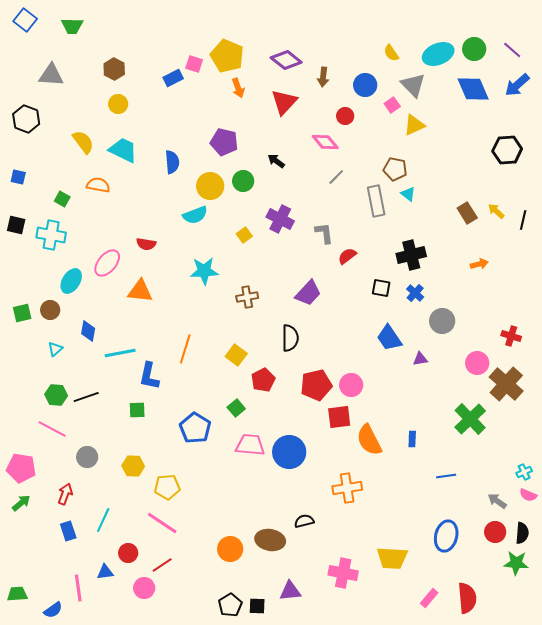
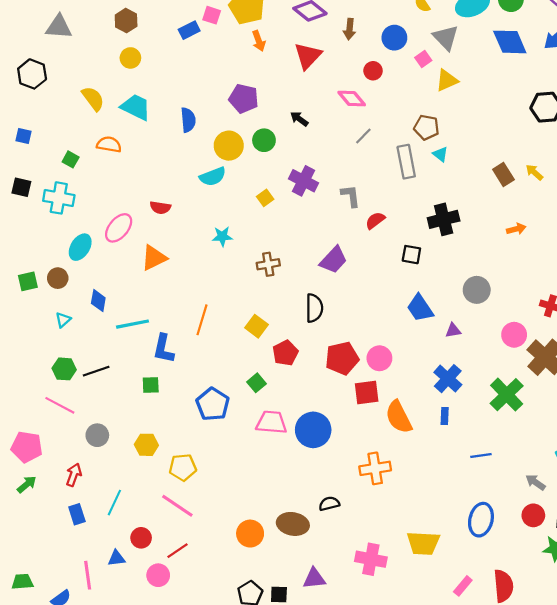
cyan star: (204, 271) -> (222, 236), size x0.7
orange triangle: (140, 291) -> (154, 258), turned -32
blue cross: (415, 293) -> (448, 379), moved, size x1.5

